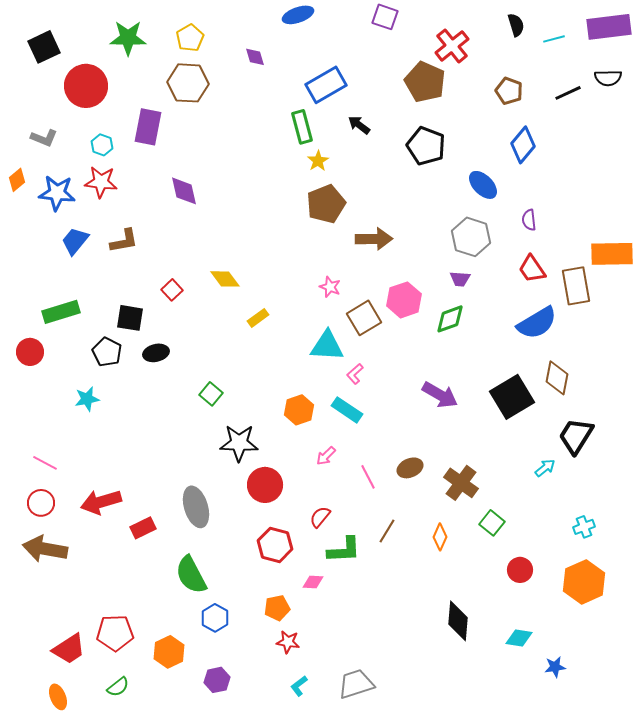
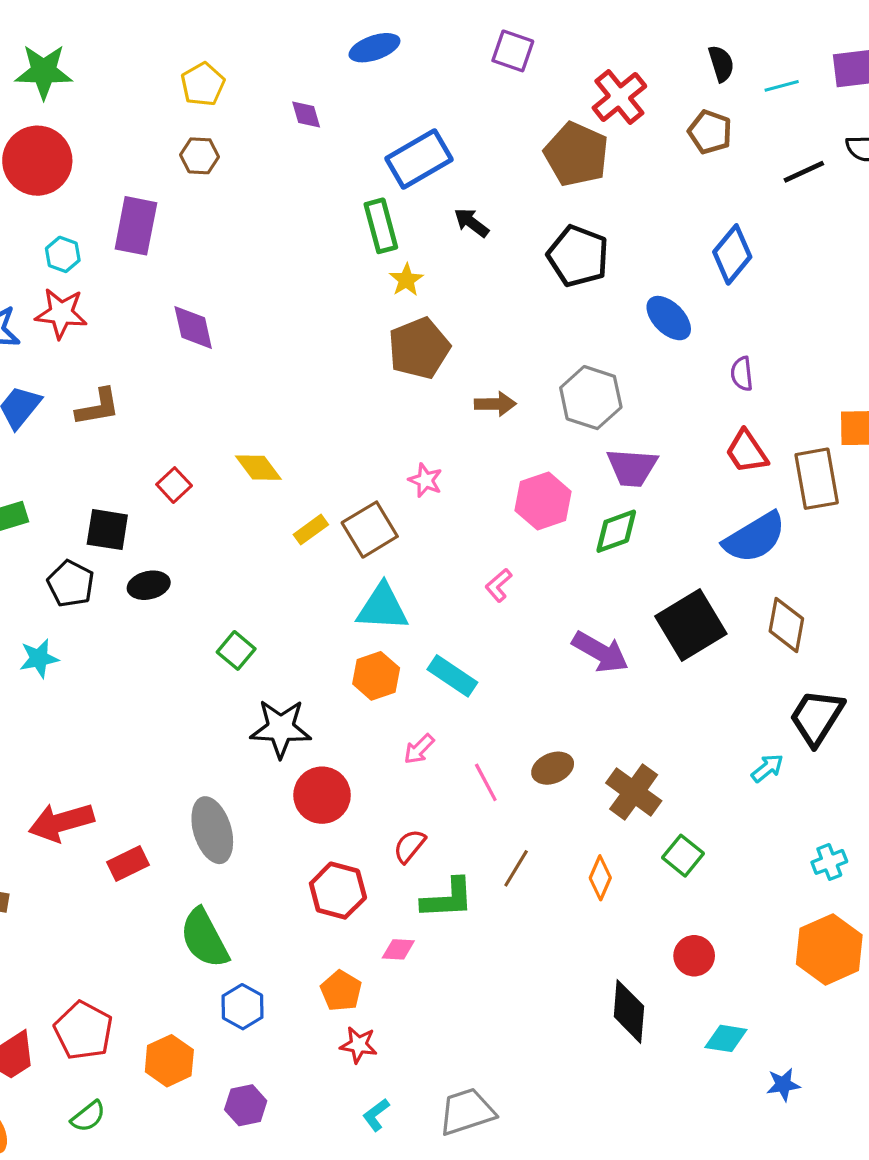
green star: (128, 38) -> (44, 72), moved
brown hexagon: (188, 83) -> (200, 156), size x0.6
brown pentagon: (509, 91) -> (710, 132), moved
gray hexagon: (471, 237) -> (591, 398), moved
brown arrow: (374, 239) -> (495, 404), size x0.7
purple trapezoid: (460, 279) -> (632, 468), size x1.6
brown square: (364, 318) -> (370, 530), moved
cyan triangle: (327, 346) -> (382, 607), moved
pink L-shape: (355, 374) -> (499, 585), moved
black square: (512, 397) -> (691, 625), moved
red circle: (520, 570) -> (694, 956), moved
orange pentagon: (277, 608) -> (341, 991), turned -30
red pentagon: (115, 633) -> (83, 1031), turned 30

